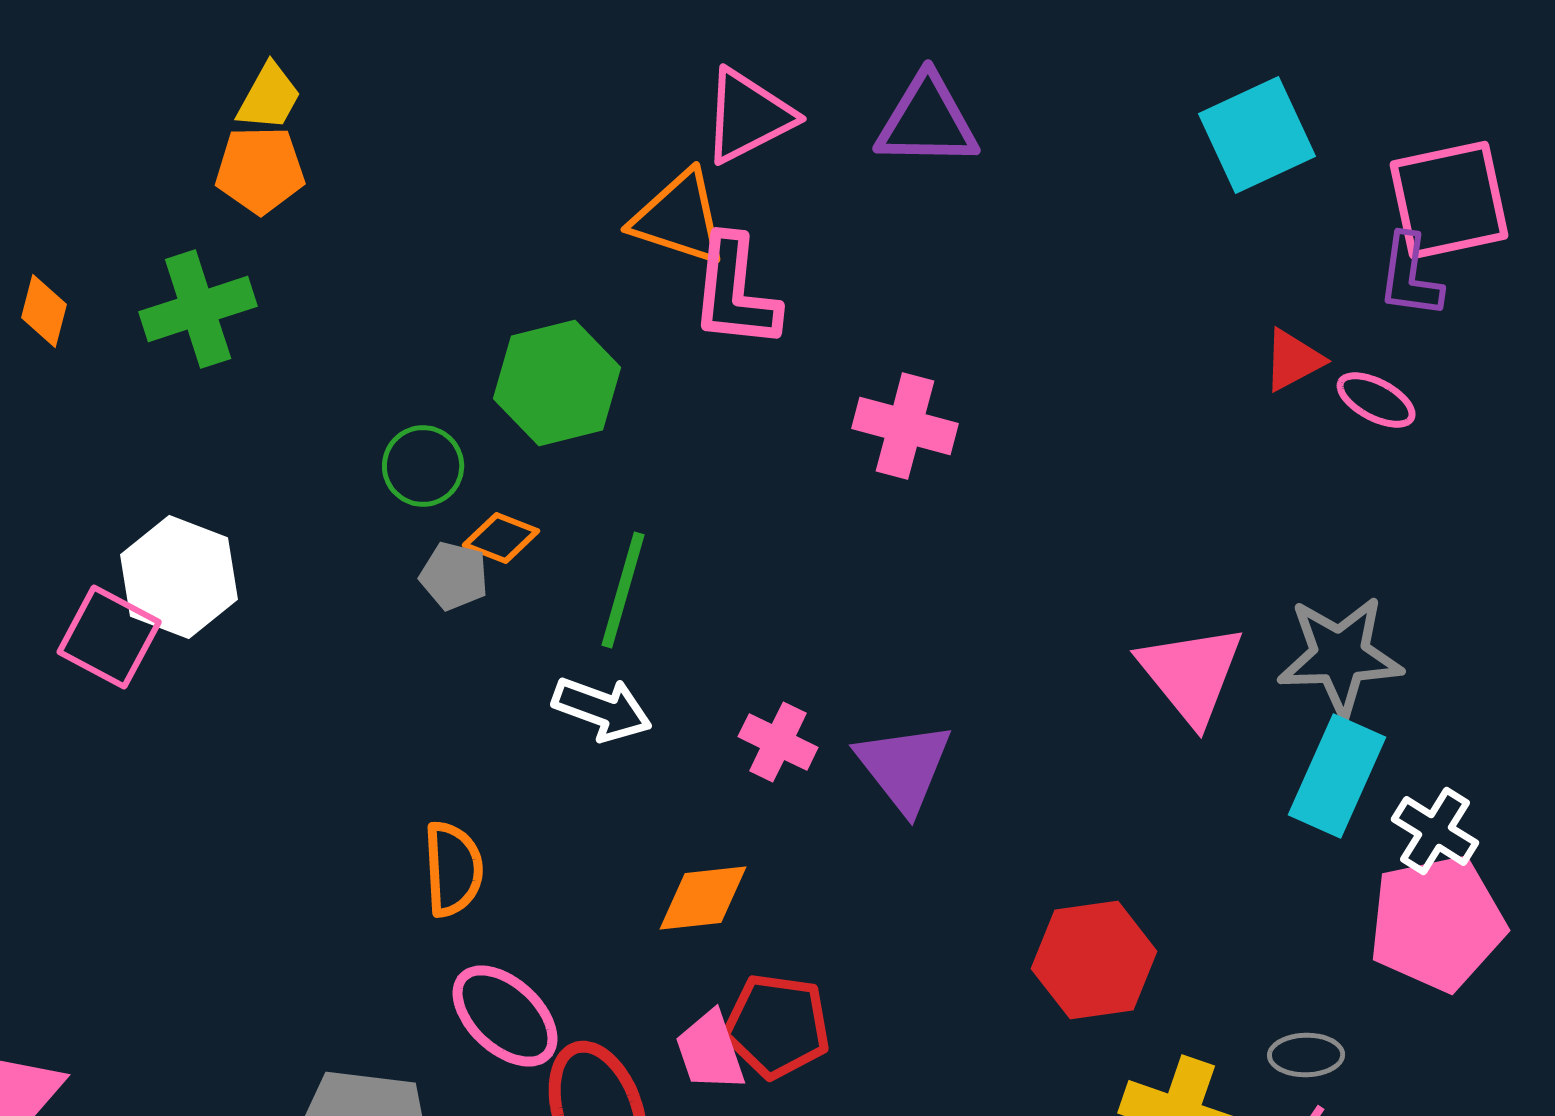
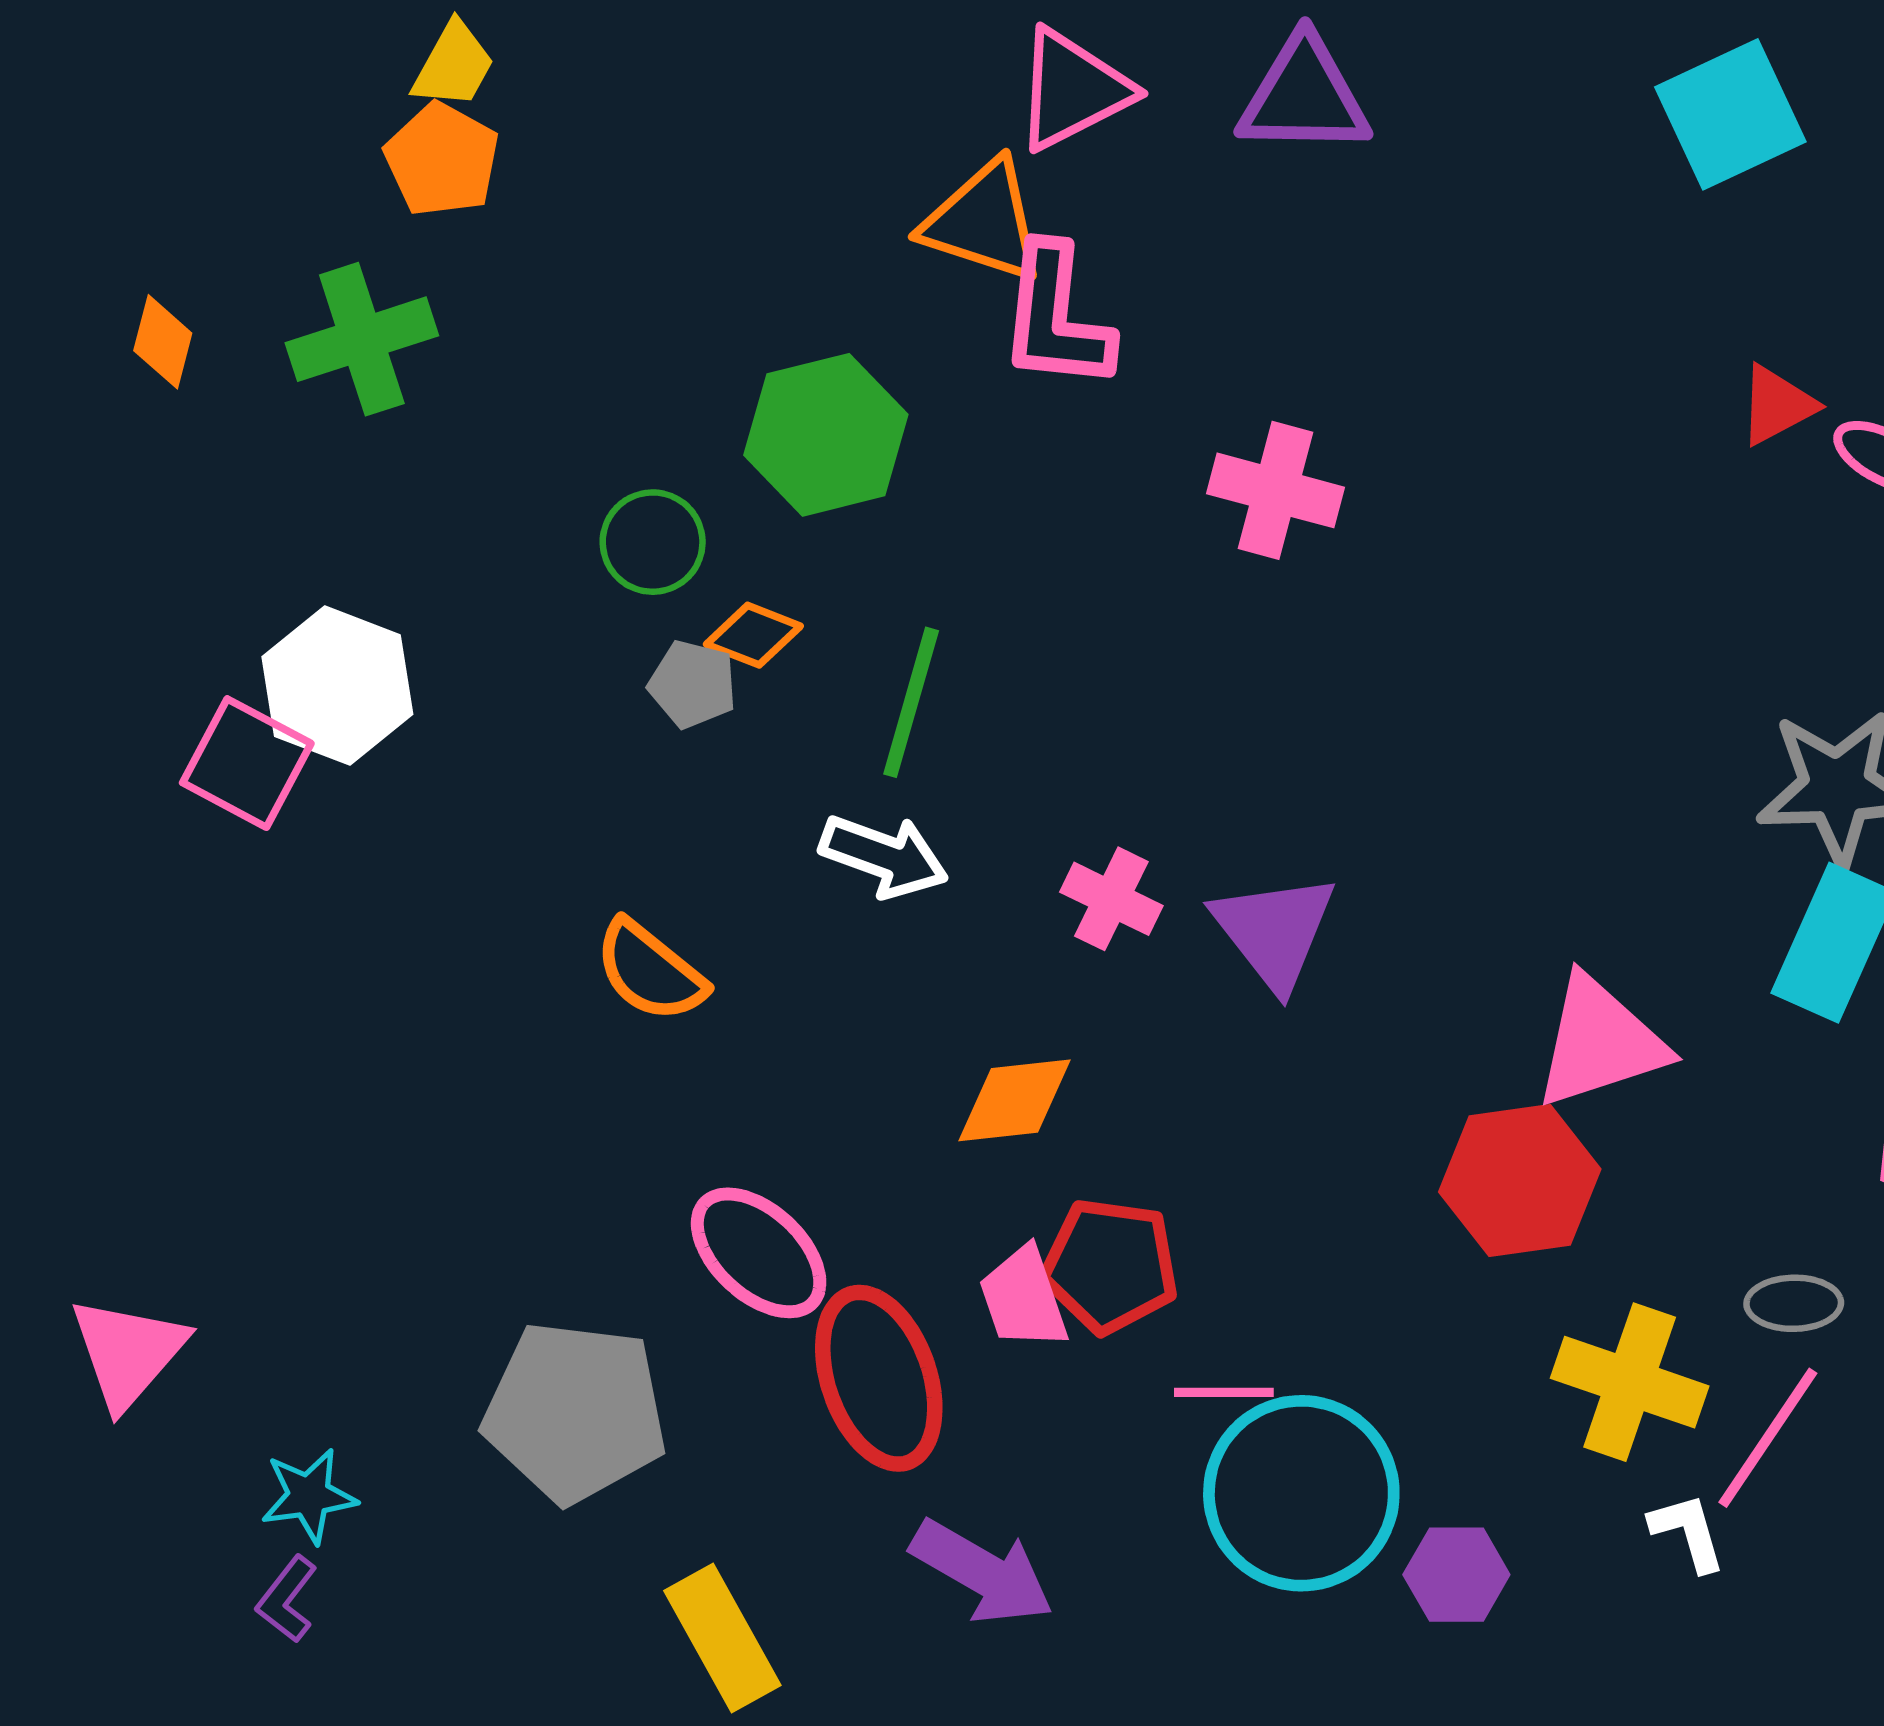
orange pentagon: (260, 170) -> (442, 160), turned 30
pink triangle: (1191, 674) -> (1600, 1042), moved, turned 51
orange semicircle: (453, 869) -> (650, 971), moved, turned 132

